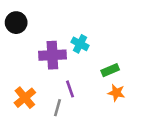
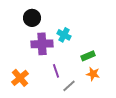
black circle: (16, 23) -> (32, 18), moved
gray line: (57, 108) -> (69, 86), moved, turned 32

